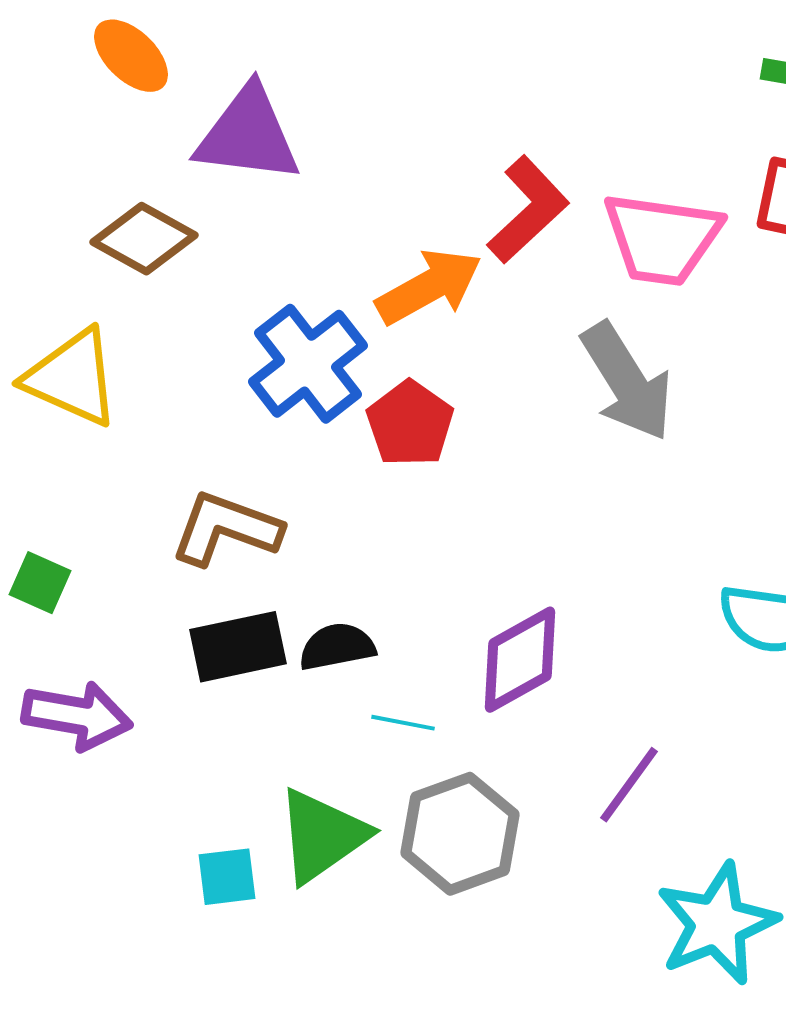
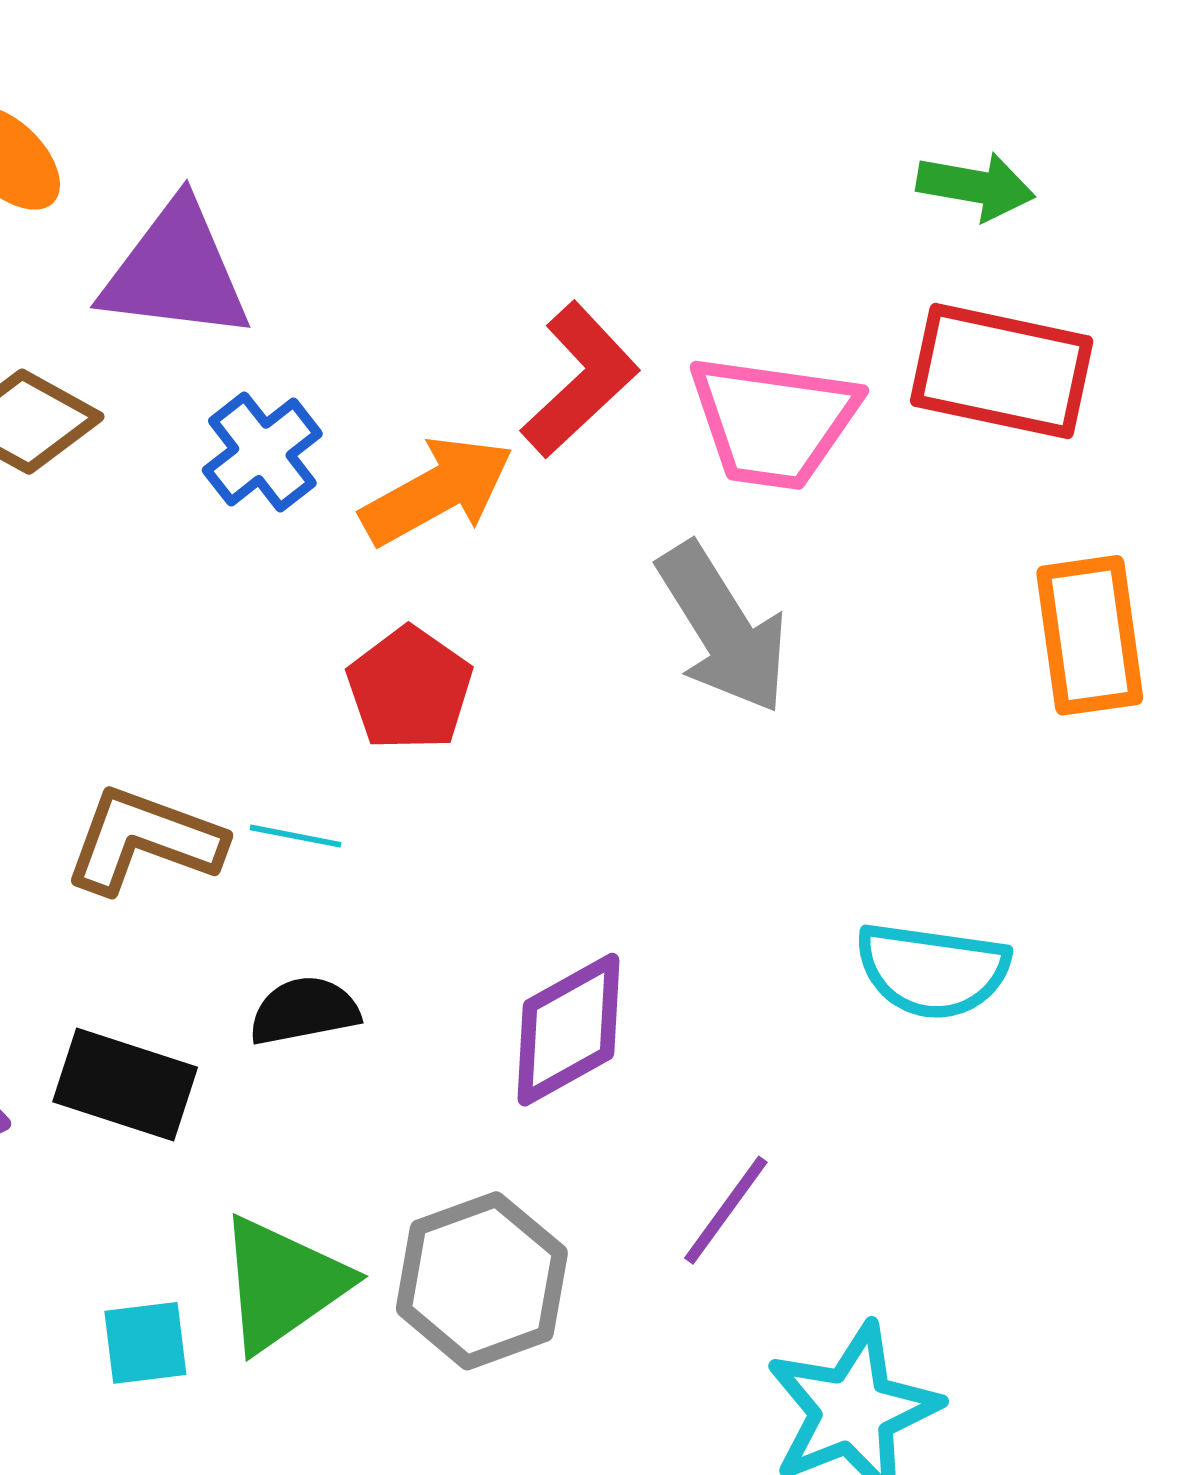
blue cross: (308, 364) -> (262, 452), moved, size x0.7
black rectangle: (238, 647) -> (125, 1084), moved, turned 30
cyan line: (403, 723) -> (296, 836), moved

